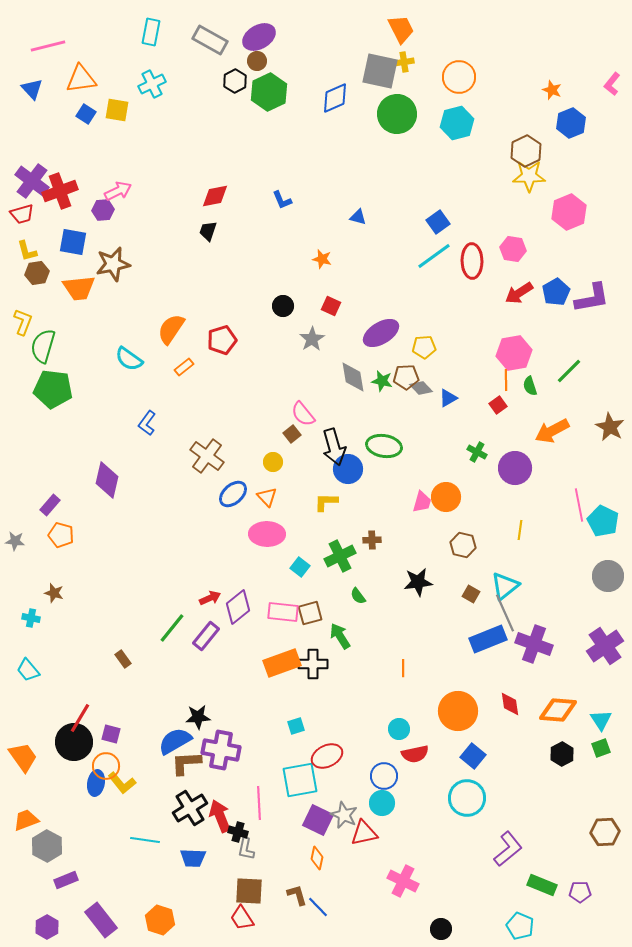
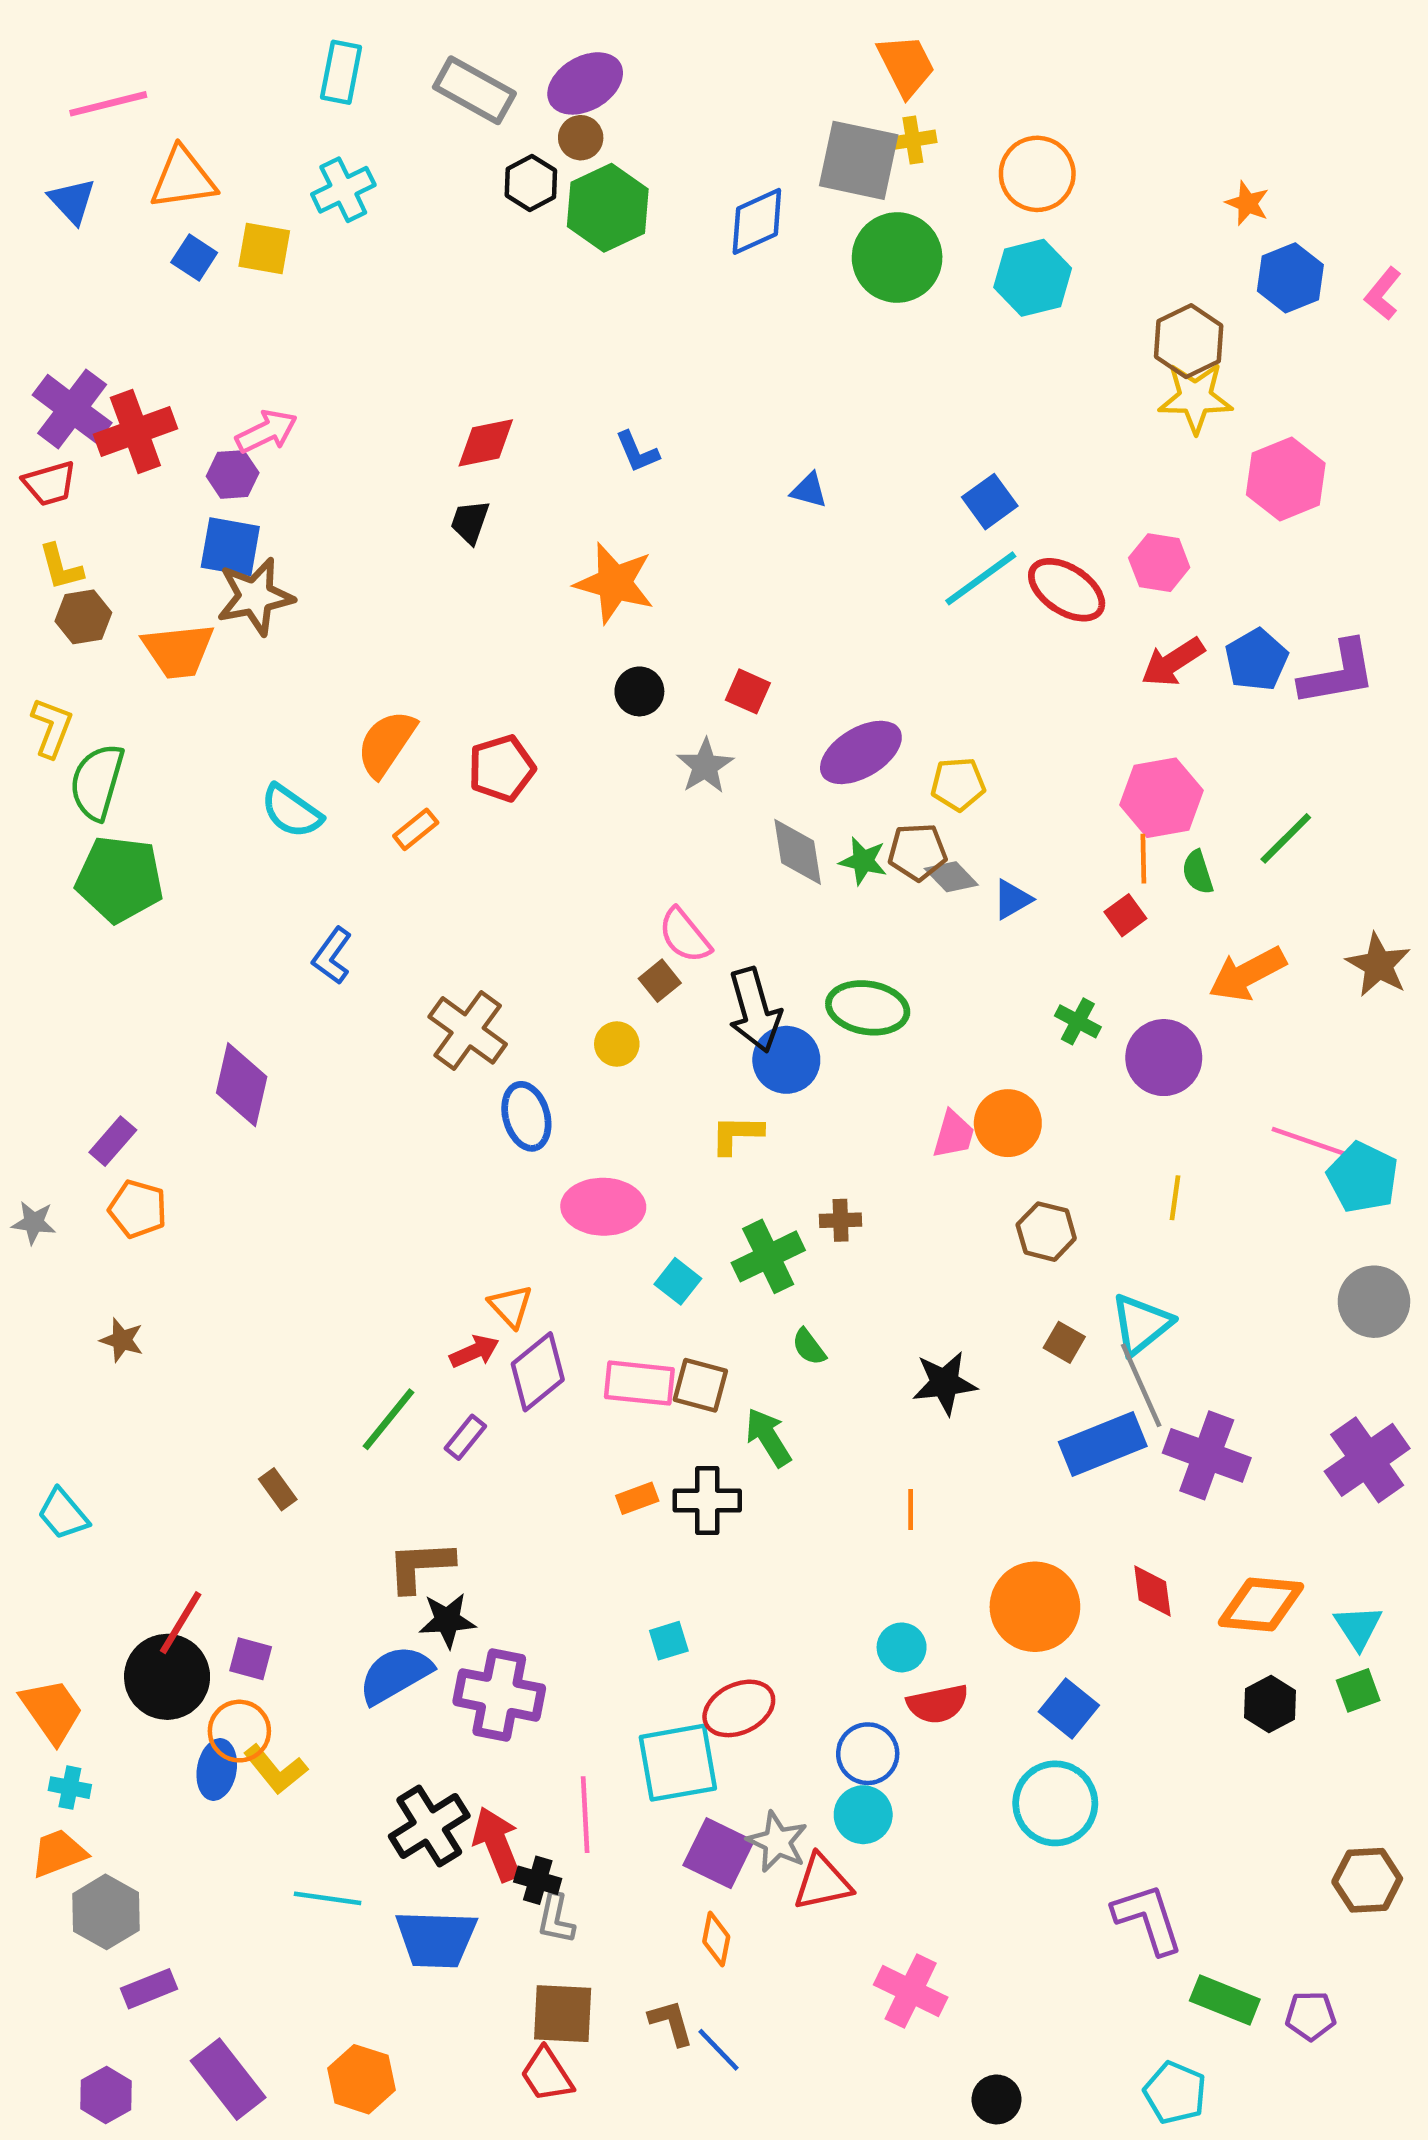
pink L-shape: (612, 84) -> (1383, 294), moved
blue square: (73, 242) -> (230, 547), moved
orange star: (322, 259) -> (615, 583), moved, size x1.8
red ellipse: (472, 261) -> (1067, 590), turned -56
blue ellipse: (233, 494) -> (526, 1116), turned -64
orange triangle: (267, 497) -> (511, 1306), moved
pink line: (579, 505) -> (1308, 1141), turned -60
black star: (418, 582) -> (945, 1383), moved
brown square: (310, 613) -> (700, 1385), turned 30
cyan cross: (31, 618) -> (70, 1788), moved
purple rectangle: (206, 636) -> (465, 1437), size x0.7
orange rectangle: (282, 663) -> (637, 1498), size x0.5
brown L-shape: (186, 763) -> (420, 1566), moved
purple L-shape: (508, 849) -> (1148, 1919), turned -69
blue trapezoid: (193, 858) -> (436, 1939), size x1.4

